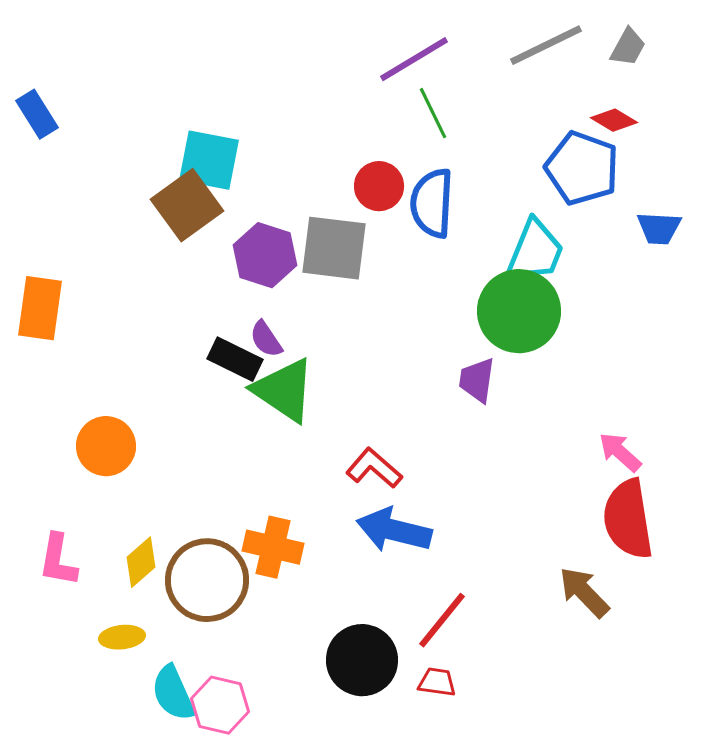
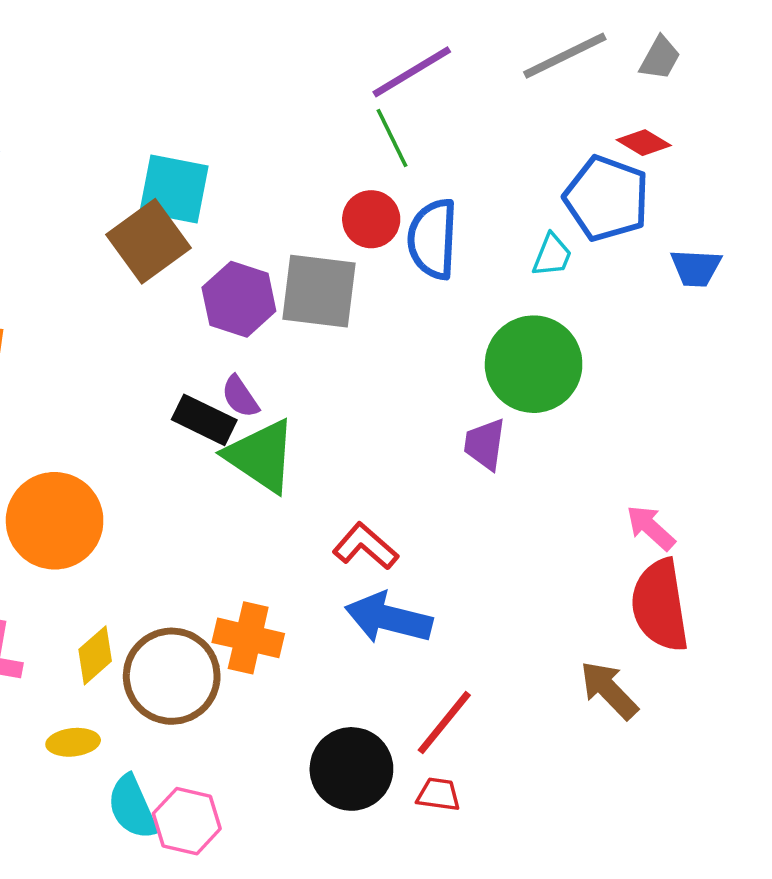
green line: (433, 113) -> (392, 138), moved
cyan trapezoid: (535, 251) -> (552, 255), moved, size x0.6
orange circle: (106, 446) -> (55, 521), size x1.4

